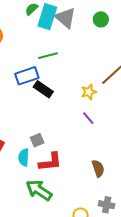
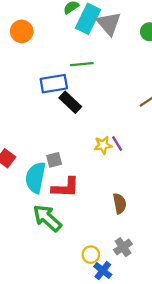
yellow star: (89, 92) -> (103, 145), moved
cyan semicircle: (24, 157) -> (35, 178), size x1.5
gray cross: (107, 205) -> (123, 247), turned 35

